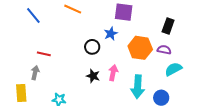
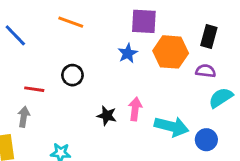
black circle: (92, 47) -> (72, 75), moved
orange hexagon: (140, 48) -> (171, 52), moved
cyan arrow: (138, 87) -> (172, 126), turned -75

